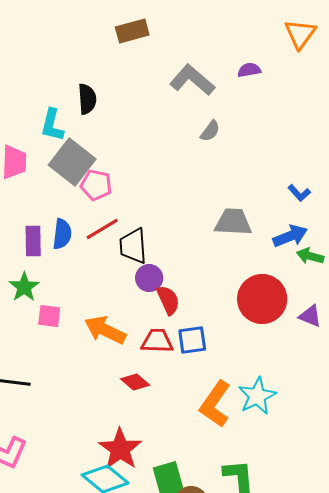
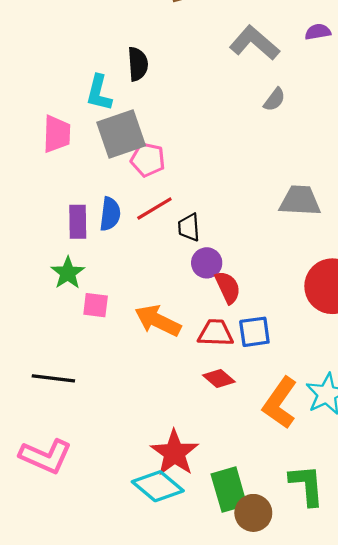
gray square: (72, 162) -> (121, 134), turned 33
black trapezoid: (133, 246) -> (189, 227), size x0.7
red diamond: (135, 382) -> (219, 378), moved

